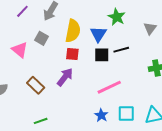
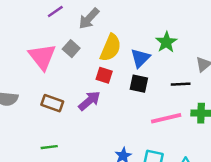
pink triangle: (20, 50) -> (42, 57), size x1.4
black line: (121, 50) -> (181, 84), moved
brown rectangle: (36, 85) -> (52, 103), turned -36
pink line: (109, 87) -> (166, 118), moved

